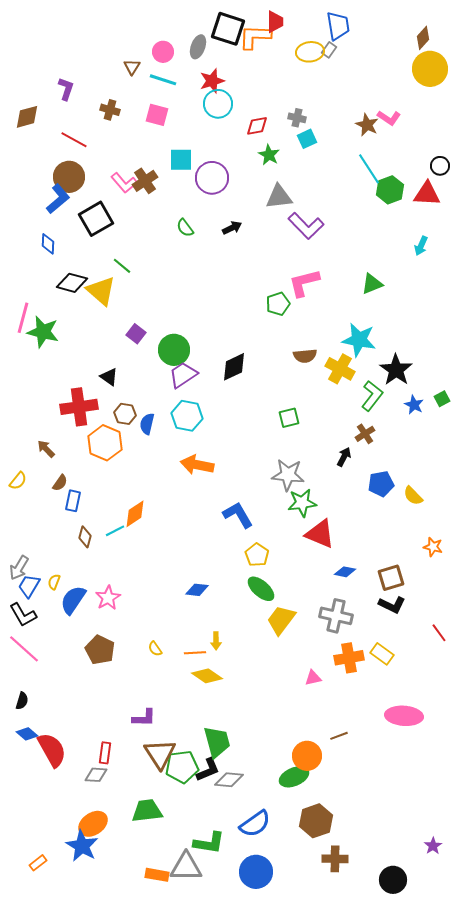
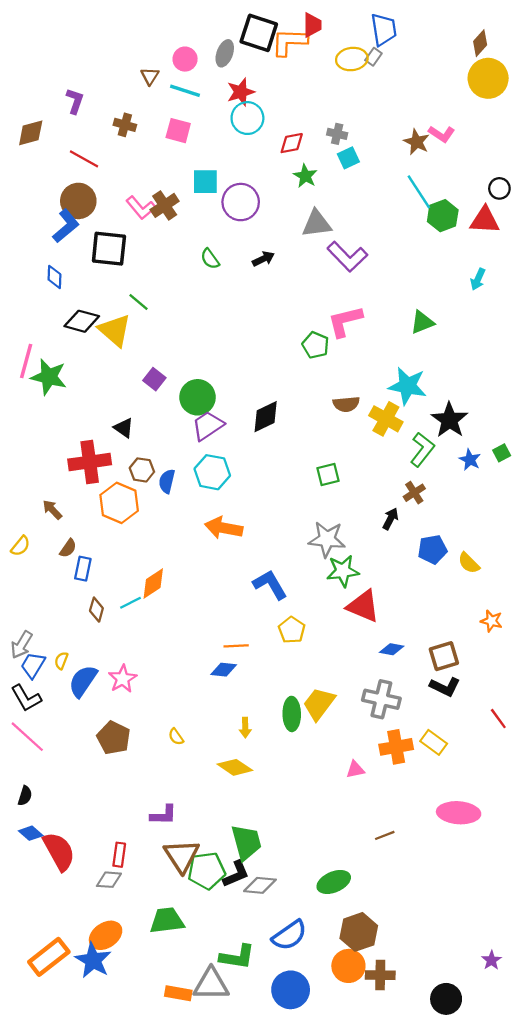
black square: (96, 219) -> (109, 249), turned 36
green pentagon: (278, 304) -> (316, 345), turned -30
green ellipse: (261, 589) -> (292, 714), moved, turned 48
orange line: (195, 653) -> (236, 646), moved
orange circle: (307, 756) -> (348, 966), moved
orange rectangle: (38, 863) -> (49, 957), moved, size x2.0

